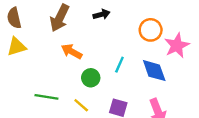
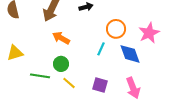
orange circle: (151, 30) -> (116, 29), moved
yellow triangle: (17, 47) -> (15, 53), moved
green circle: (91, 78) -> (61, 64), moved

